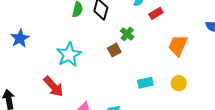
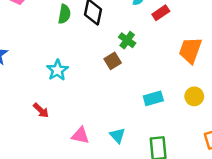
cyan star: (69, 55) -> (57, 70), size x0.7
red arrow: (53, 87) -> (41, 110), size x0.6

